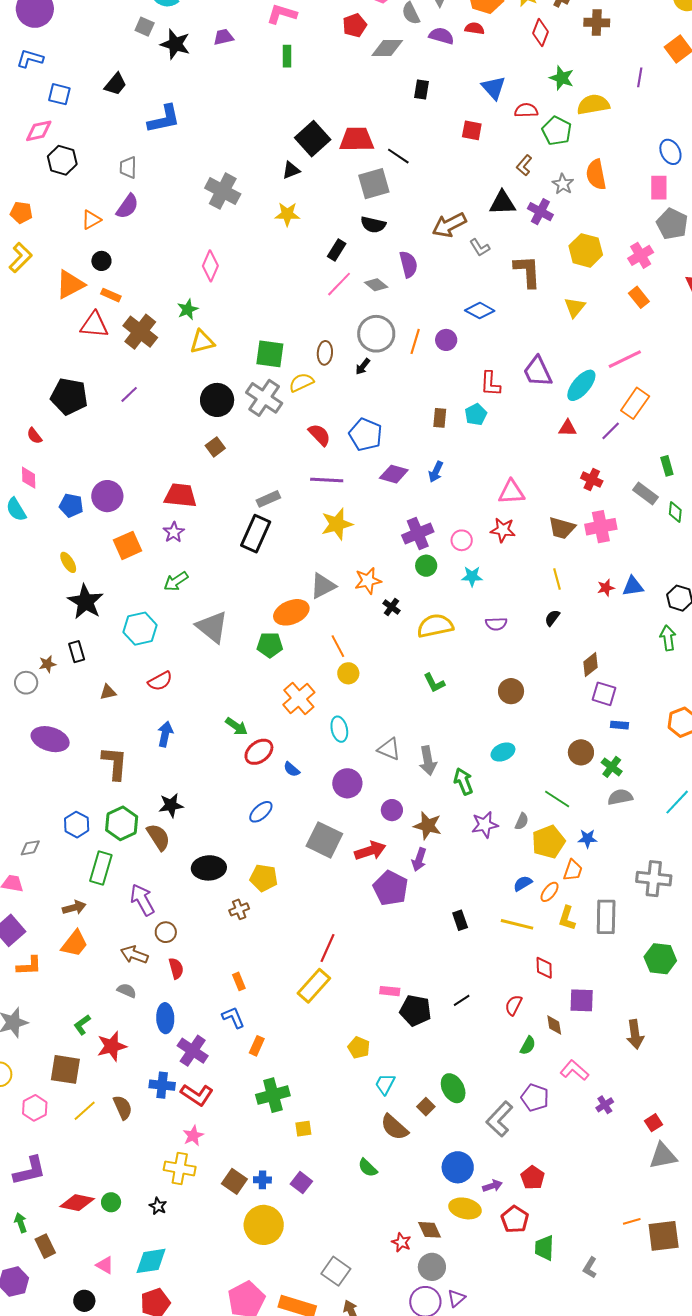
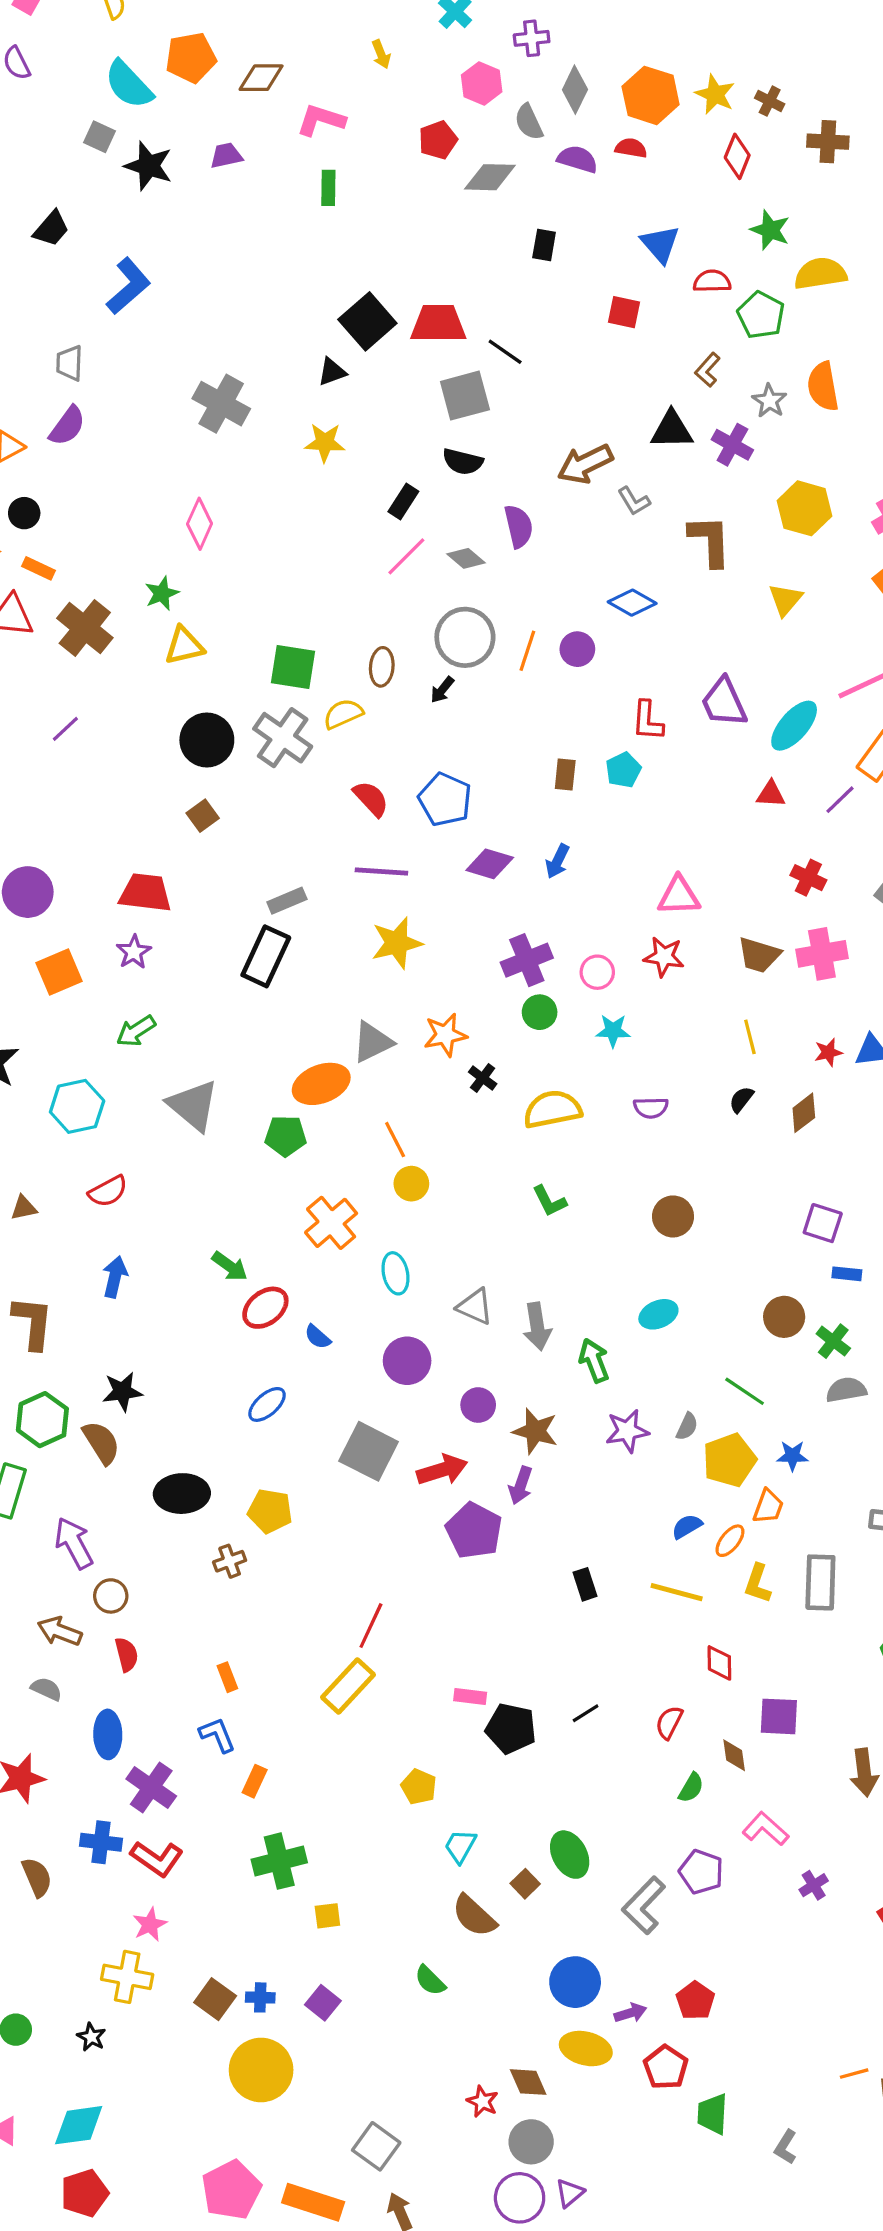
blue L-shape: (164, 119) -> (128, 286), turned -30
brown diamond: (590, 665) -> (804, 1113), moved

